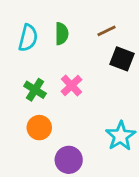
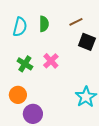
orange circle: (39, 128) -> (18, 95), moved
purple circle: (69, 160) -> (33, 114), moved

